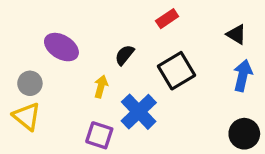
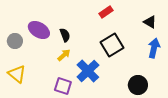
black semicircle: (124, 55) -> (65, 35), moved, turned 120
gray circle: (30, 83) -> (15, 41), moved
yellow arrow: (101, 86) -> (64, 55), turned 32
black circle: (244, 134) -> (138, 85), moved

